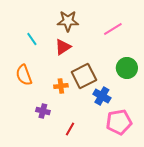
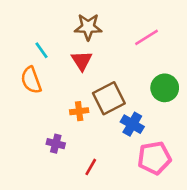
red triangle: (63, 47) -> (82, 61), turned -30
orange semicircle: (24, 75) -> (31, 80), moved

